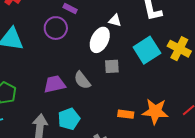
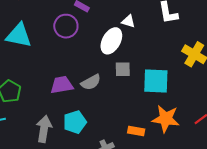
cyan square: (147, 50) -> (156, 81), moved, turned 32
gray semicircle: (82, 80) -> (91, 82), turned -84
orange rectangle: (126, 114) -> (136, 131), moved

